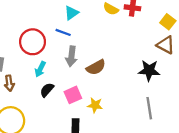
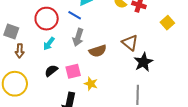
brown triangle: (166, 45) -> (130, 43), moved
black star: (149, 70) -> (143, 62), turned 30
black semicircle: (47, 90) -> (51, 71), moved

